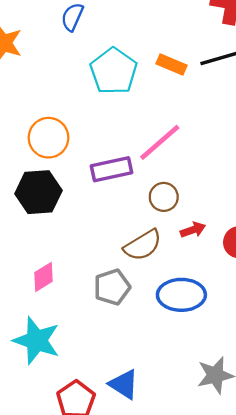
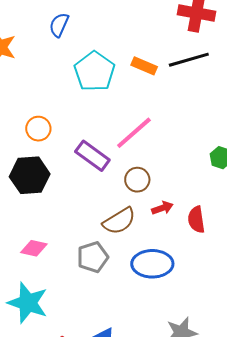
orange circle: (48, 138) -> (38, 129), size x0.7
purple rectangle: (112, 169) -> (92, 156), turned 48
pink diamond: (44, 277) -> (34, 248), turned 44

